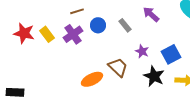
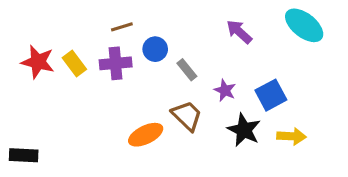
gray rectangle: (125, 25) -> (187, 70), moved
purple cross: (73, 34) -> (116, 63), turned 30

